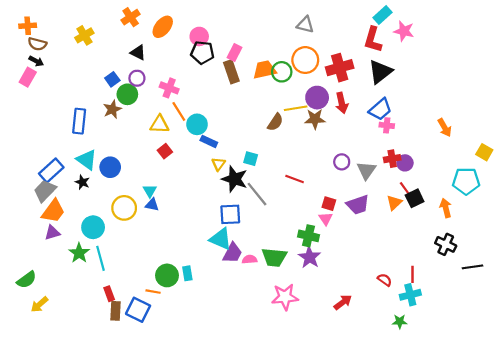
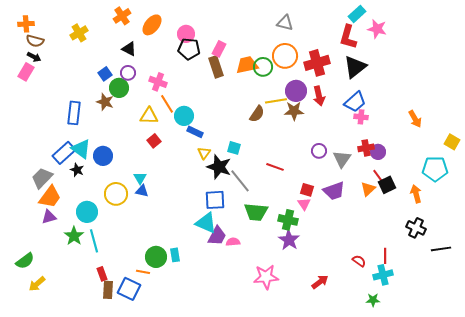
brown star: (112, 109) -> (105, 102), turned -30
blue rectangle: (51, 170) -> (64, 153), moved
green trapezoid: (274, 257) -> (256, 212), moved

